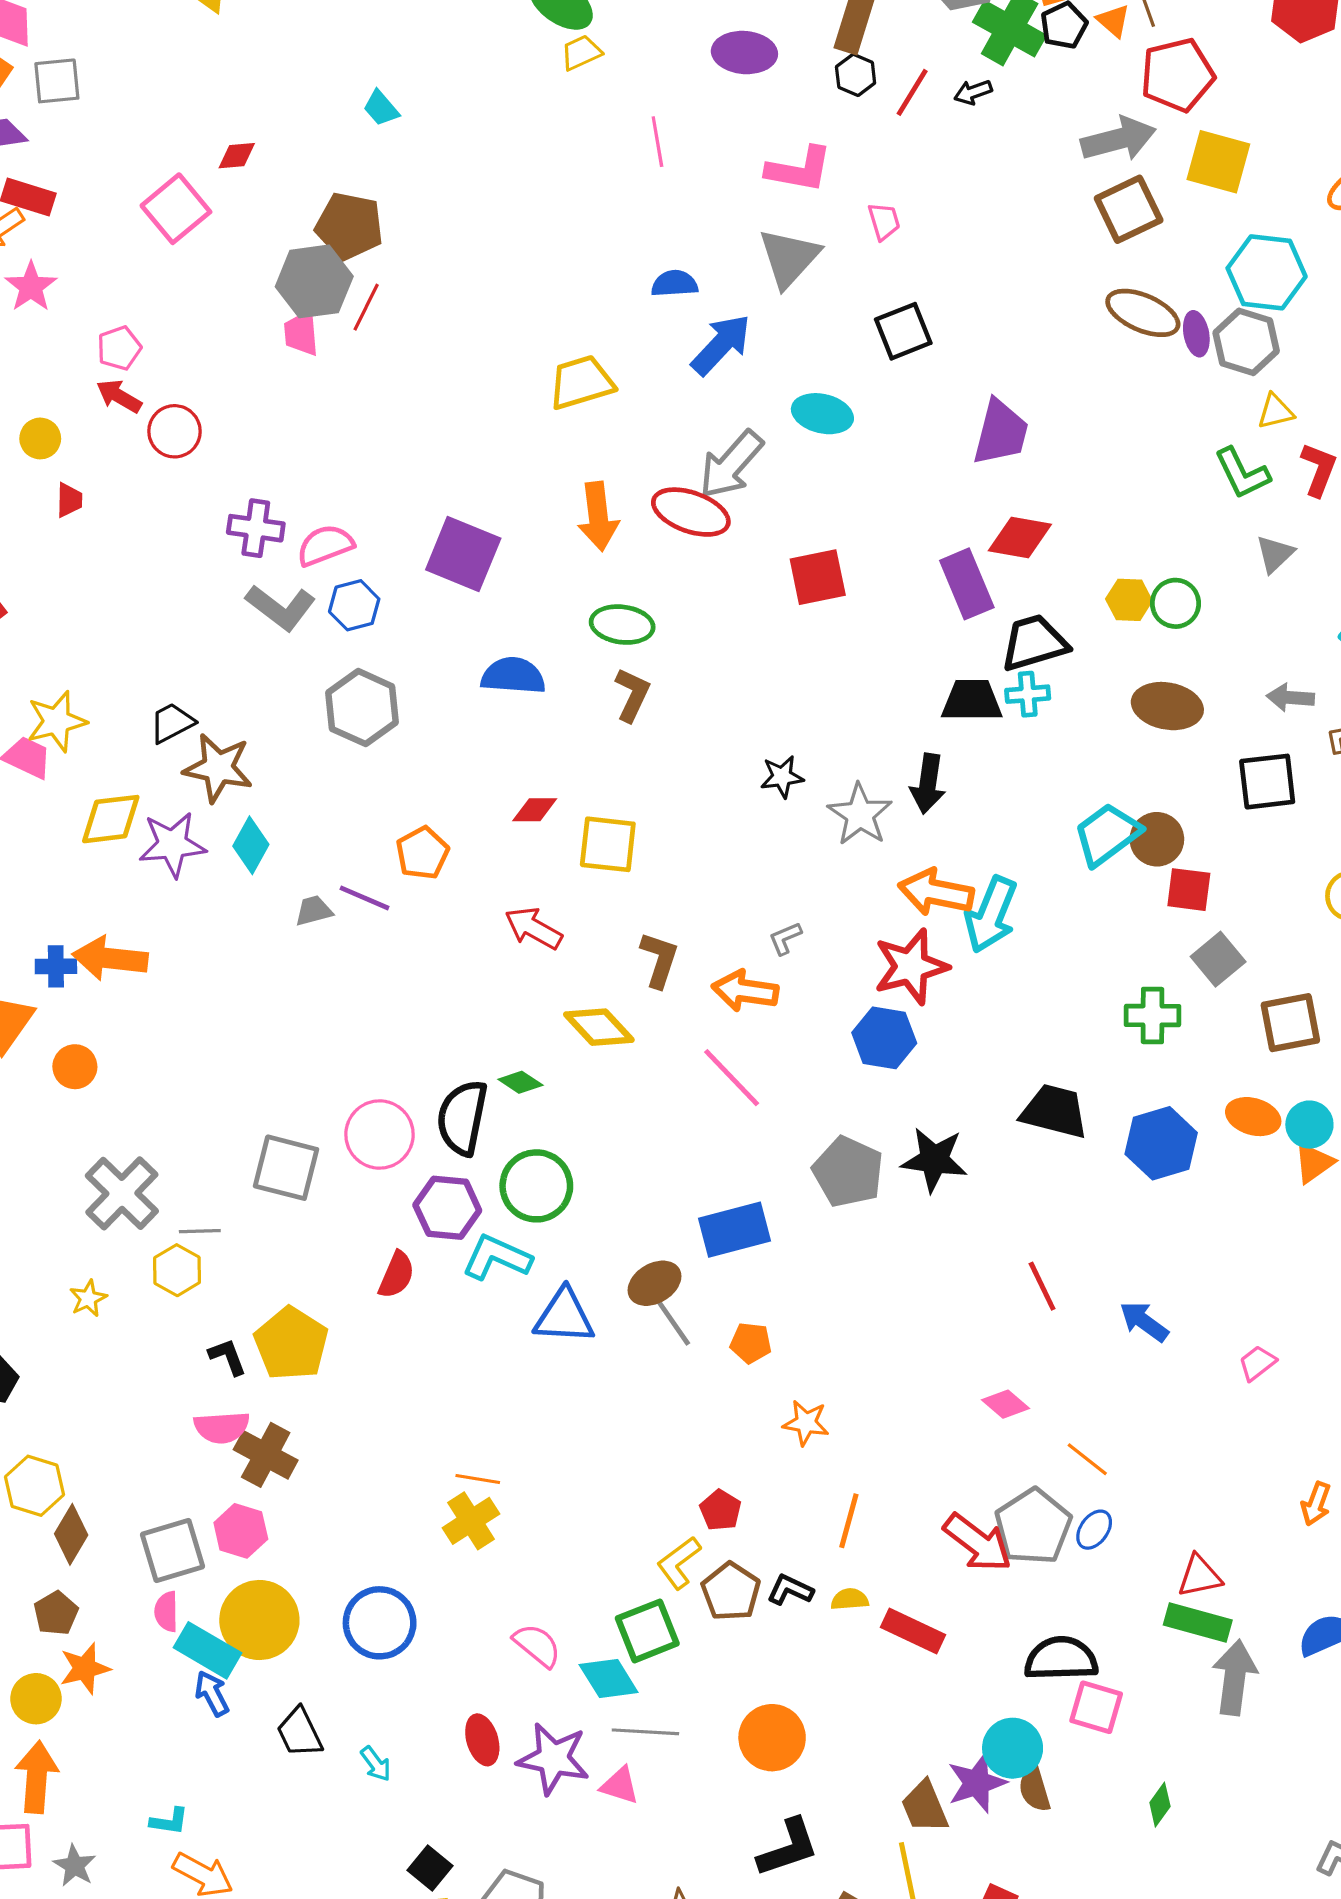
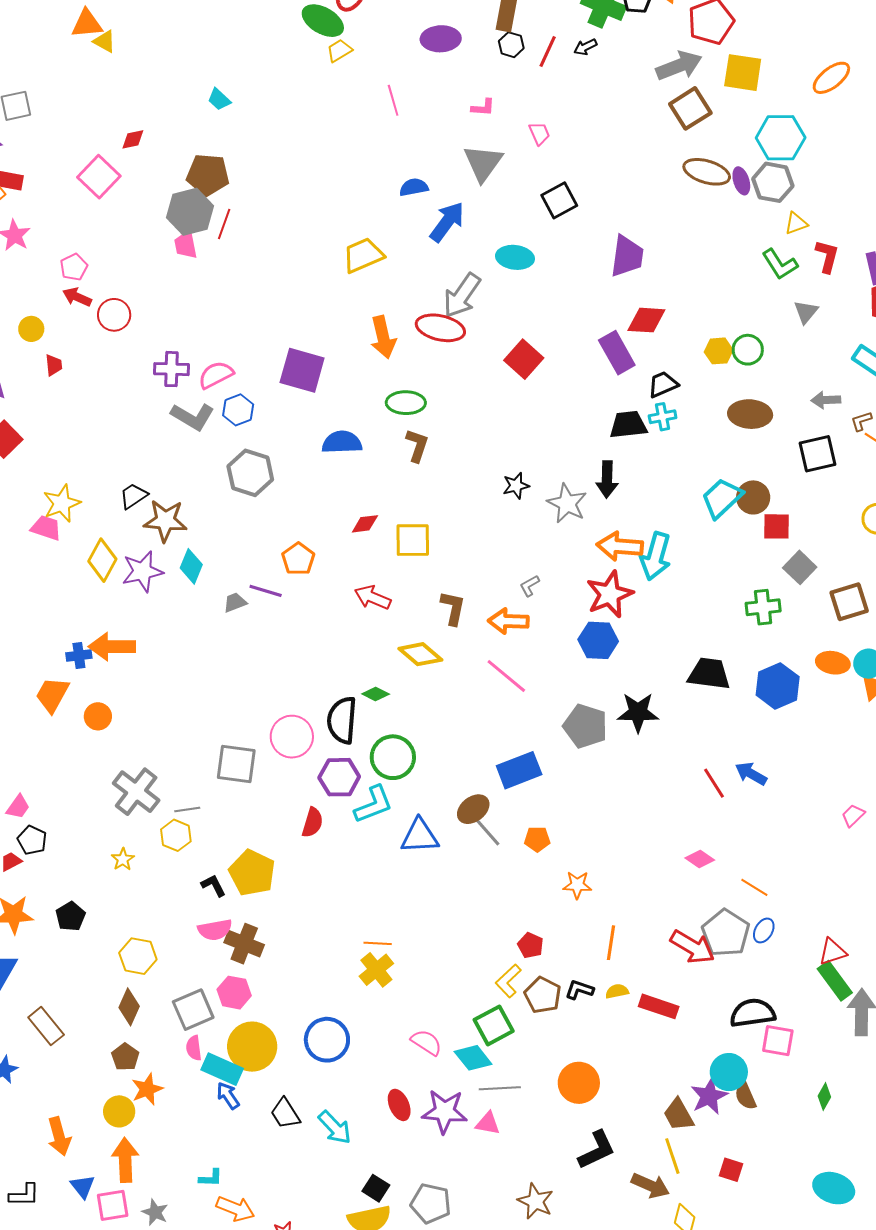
pink L-shape: (799, 169) -> (483, 107), size x0.6
red square: (818, 577) -> (524, 359), turned -30
black trapezoid: (1034, 643) -> (663, 384), size x0.7
yellow diamond: (111, 819) -> (102, 560), turned -48
cyan L-shape: (497, 1258) -> (373, 805), turned 141
blue arrow: (1144, 1322) -> (751, 774), moved
yellow hexagon: (34, 1486) -> (138, 956), moved
green rectangle: (1198, 1623) -> (835, 981), turned 45
cyan arrow: (376, 1764) -> (335, 1127), size x1.6

